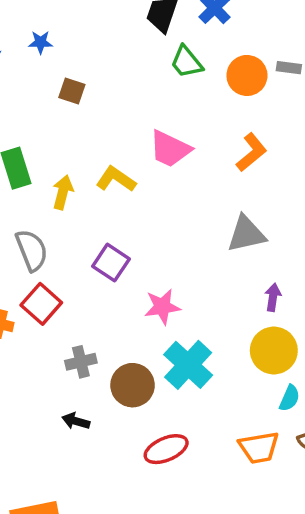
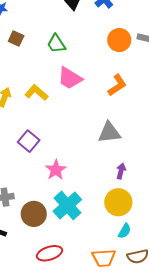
green trapezoid: (186, 62) -> (56, 44), moved
pink star: (162, 307) -> (56, 170), turned -30

